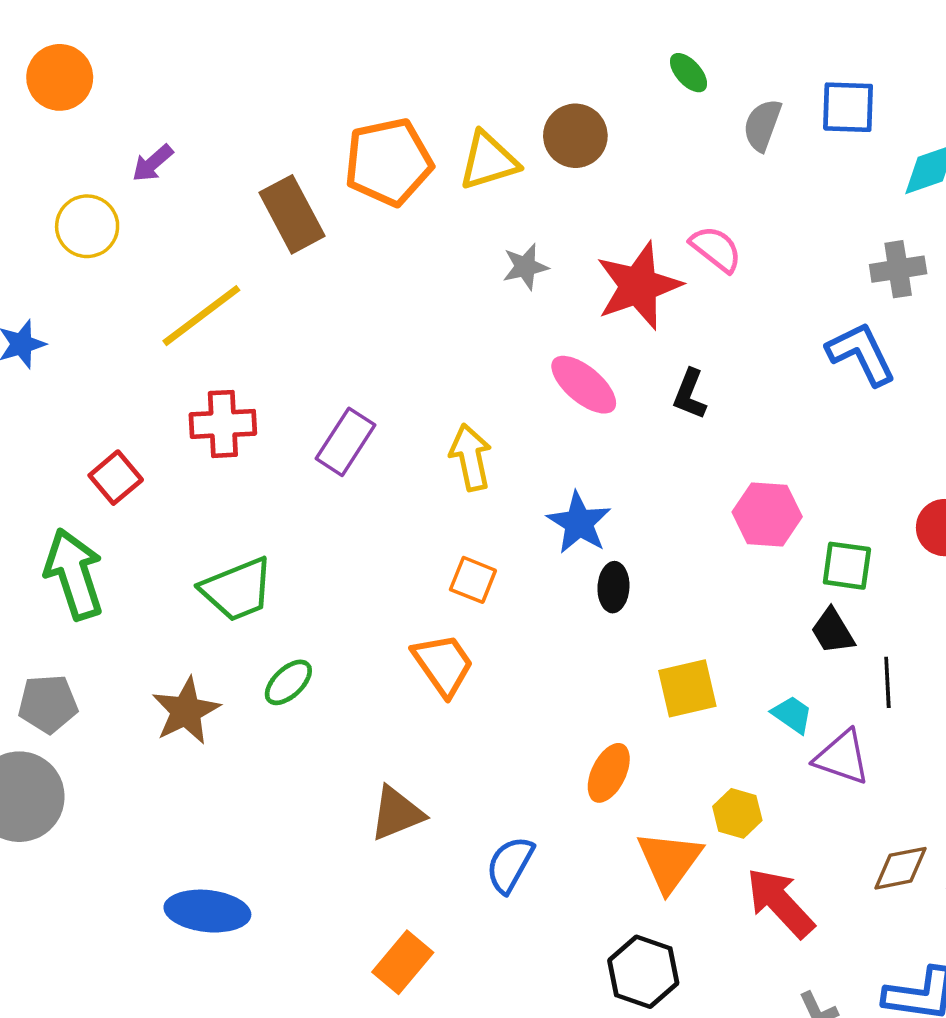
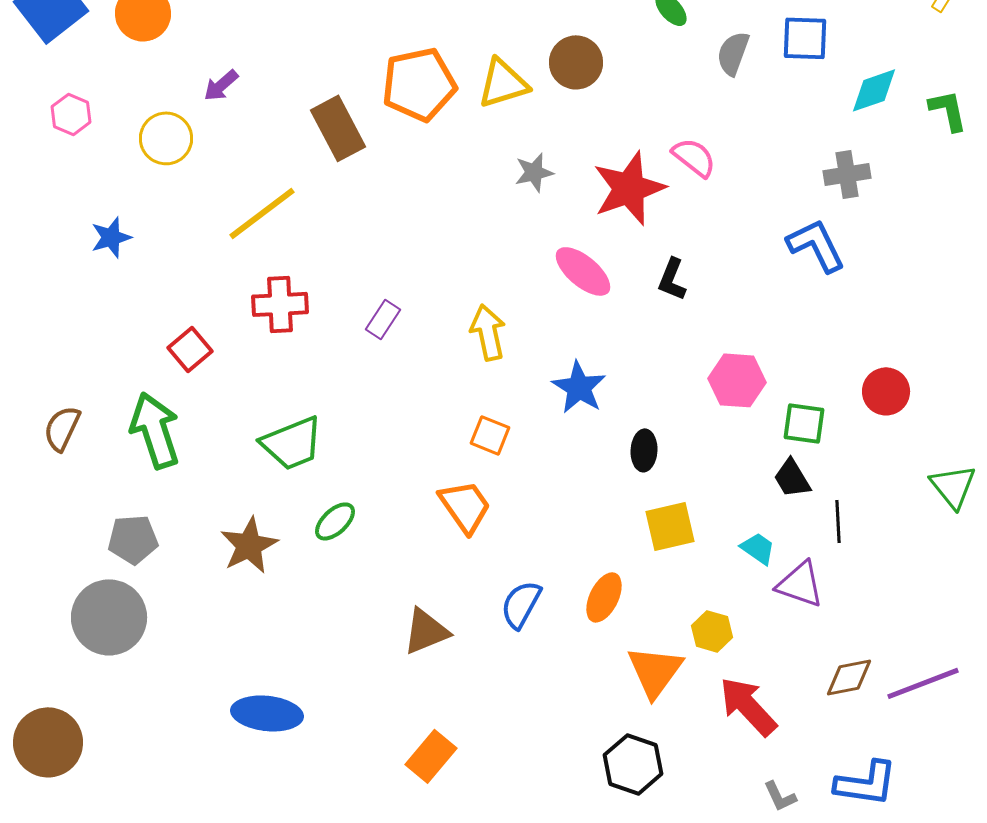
purple rectangle: (346, 442) -> (383, 319), size x0.7
black ellipse: (613, 587) -> (644, 450), moved
blue semicircle: (510, 865) -> (521, 604), moved

